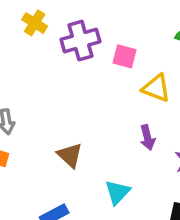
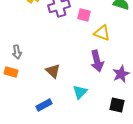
purple arrow: (147, 137) -> (97, 61), size x1.5

